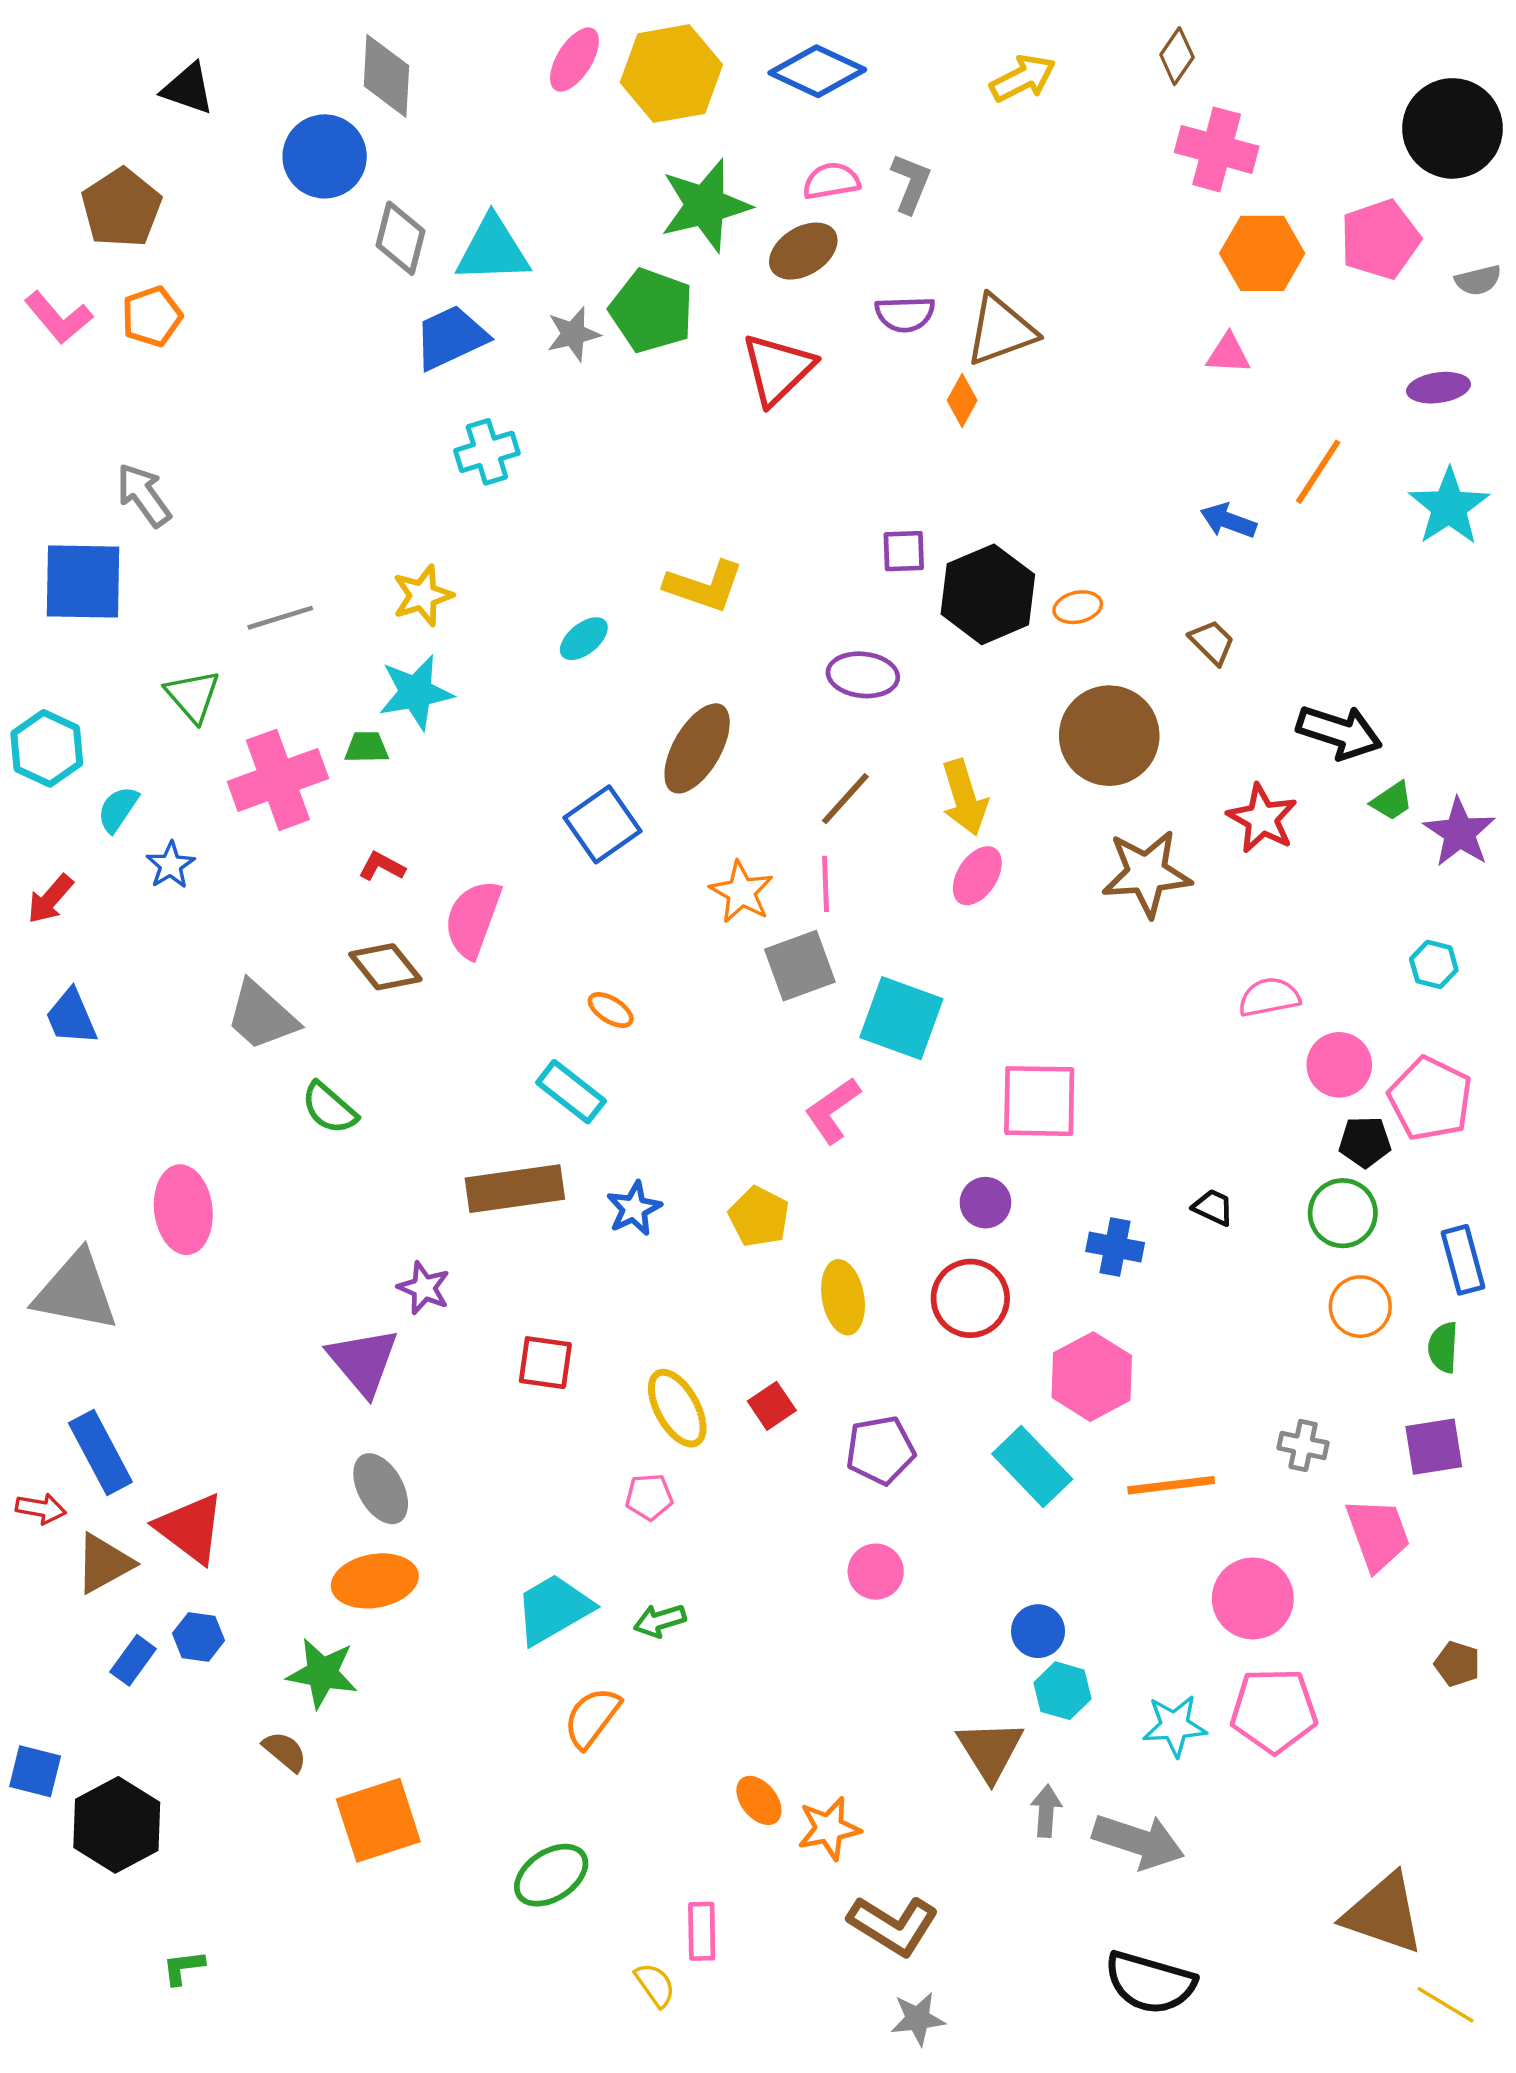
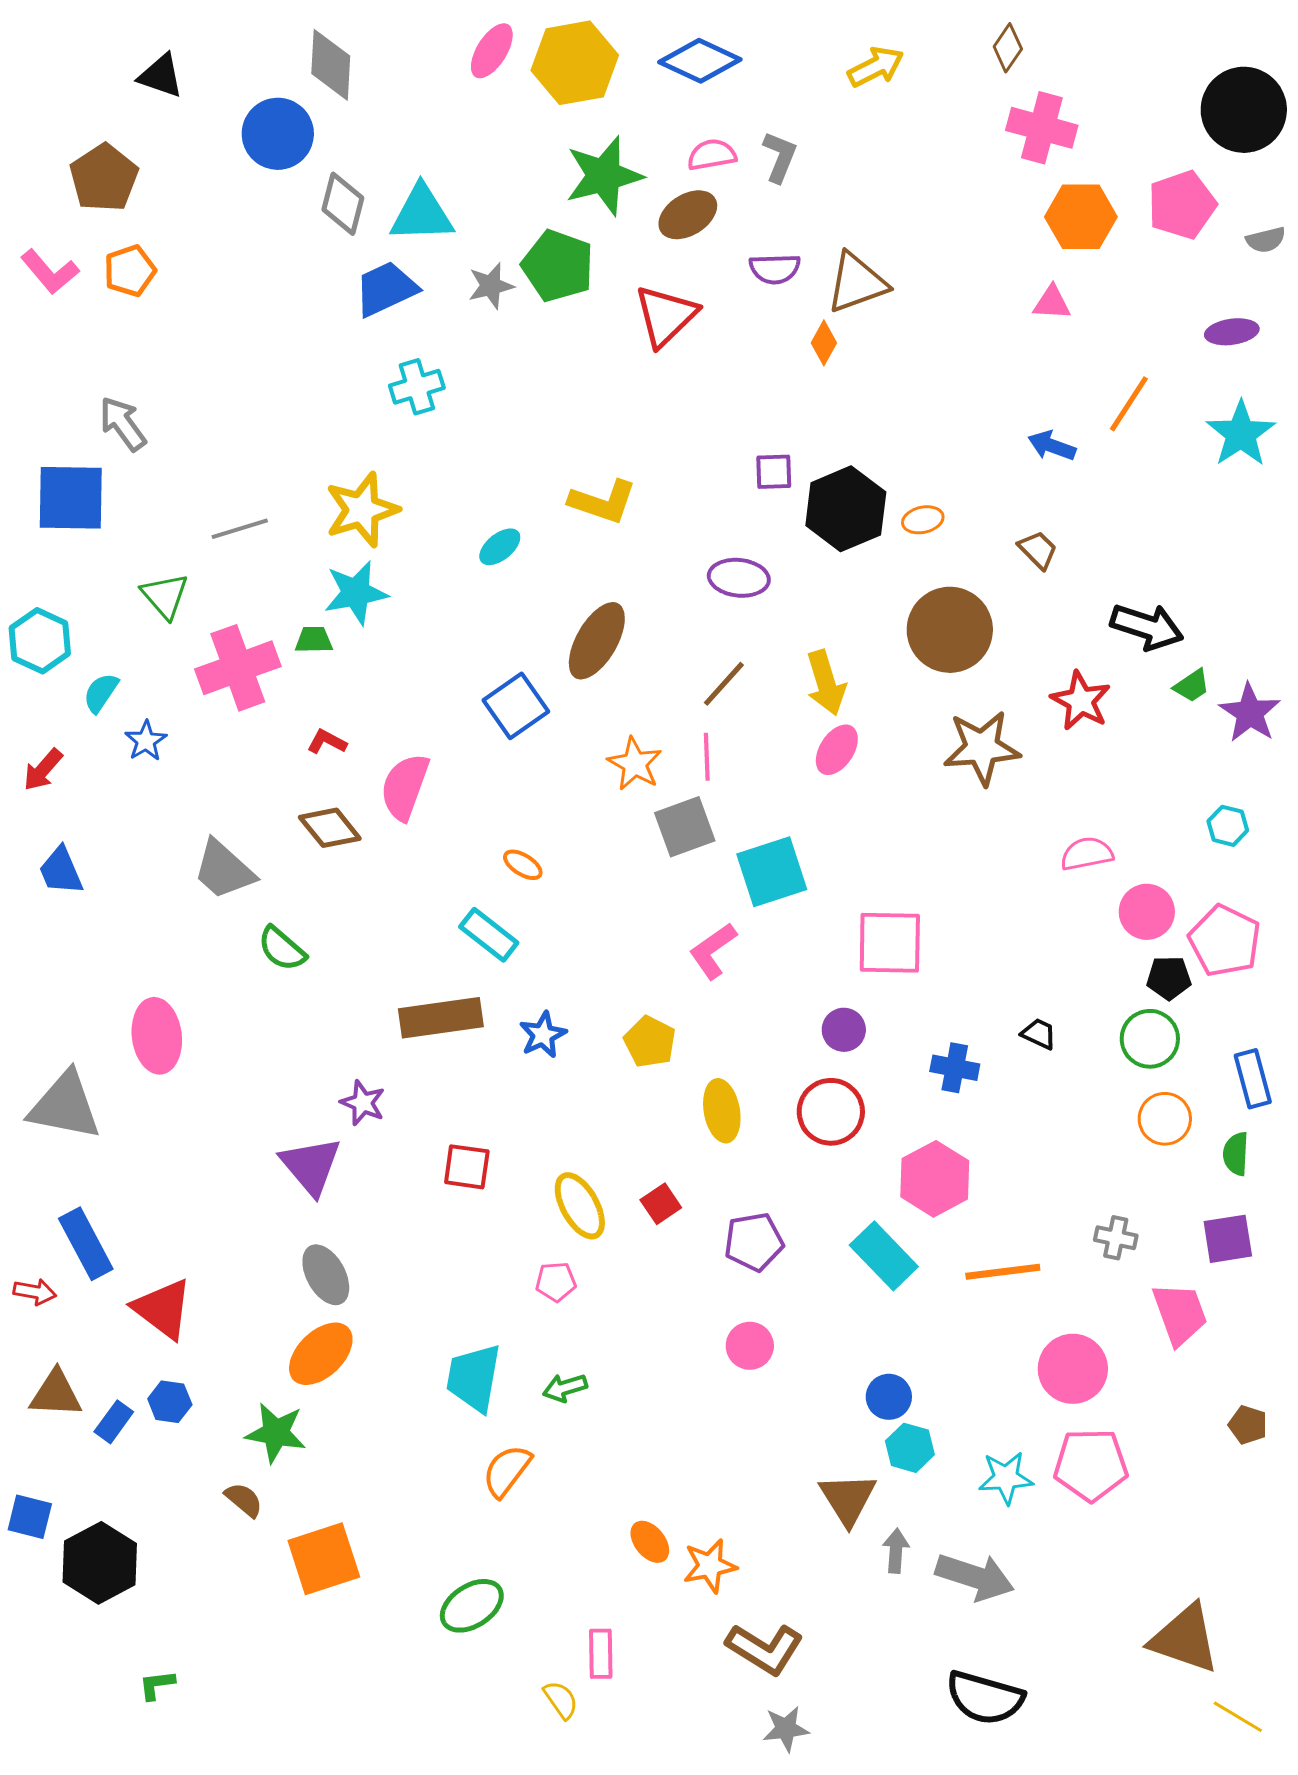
yellow star: (423, 595) -> (362, 510), size x1.4
cyan square: (901, 1018) -> (772, 872), turned -38
brown triangle: (104, 1563) -> (56, 1394), moved, turned 32
orange ellipse: (375, 1581) -> (321, 1354), turned -34
cyan trapezoid: (553, 1609) -> (474, 1378), turned -50

